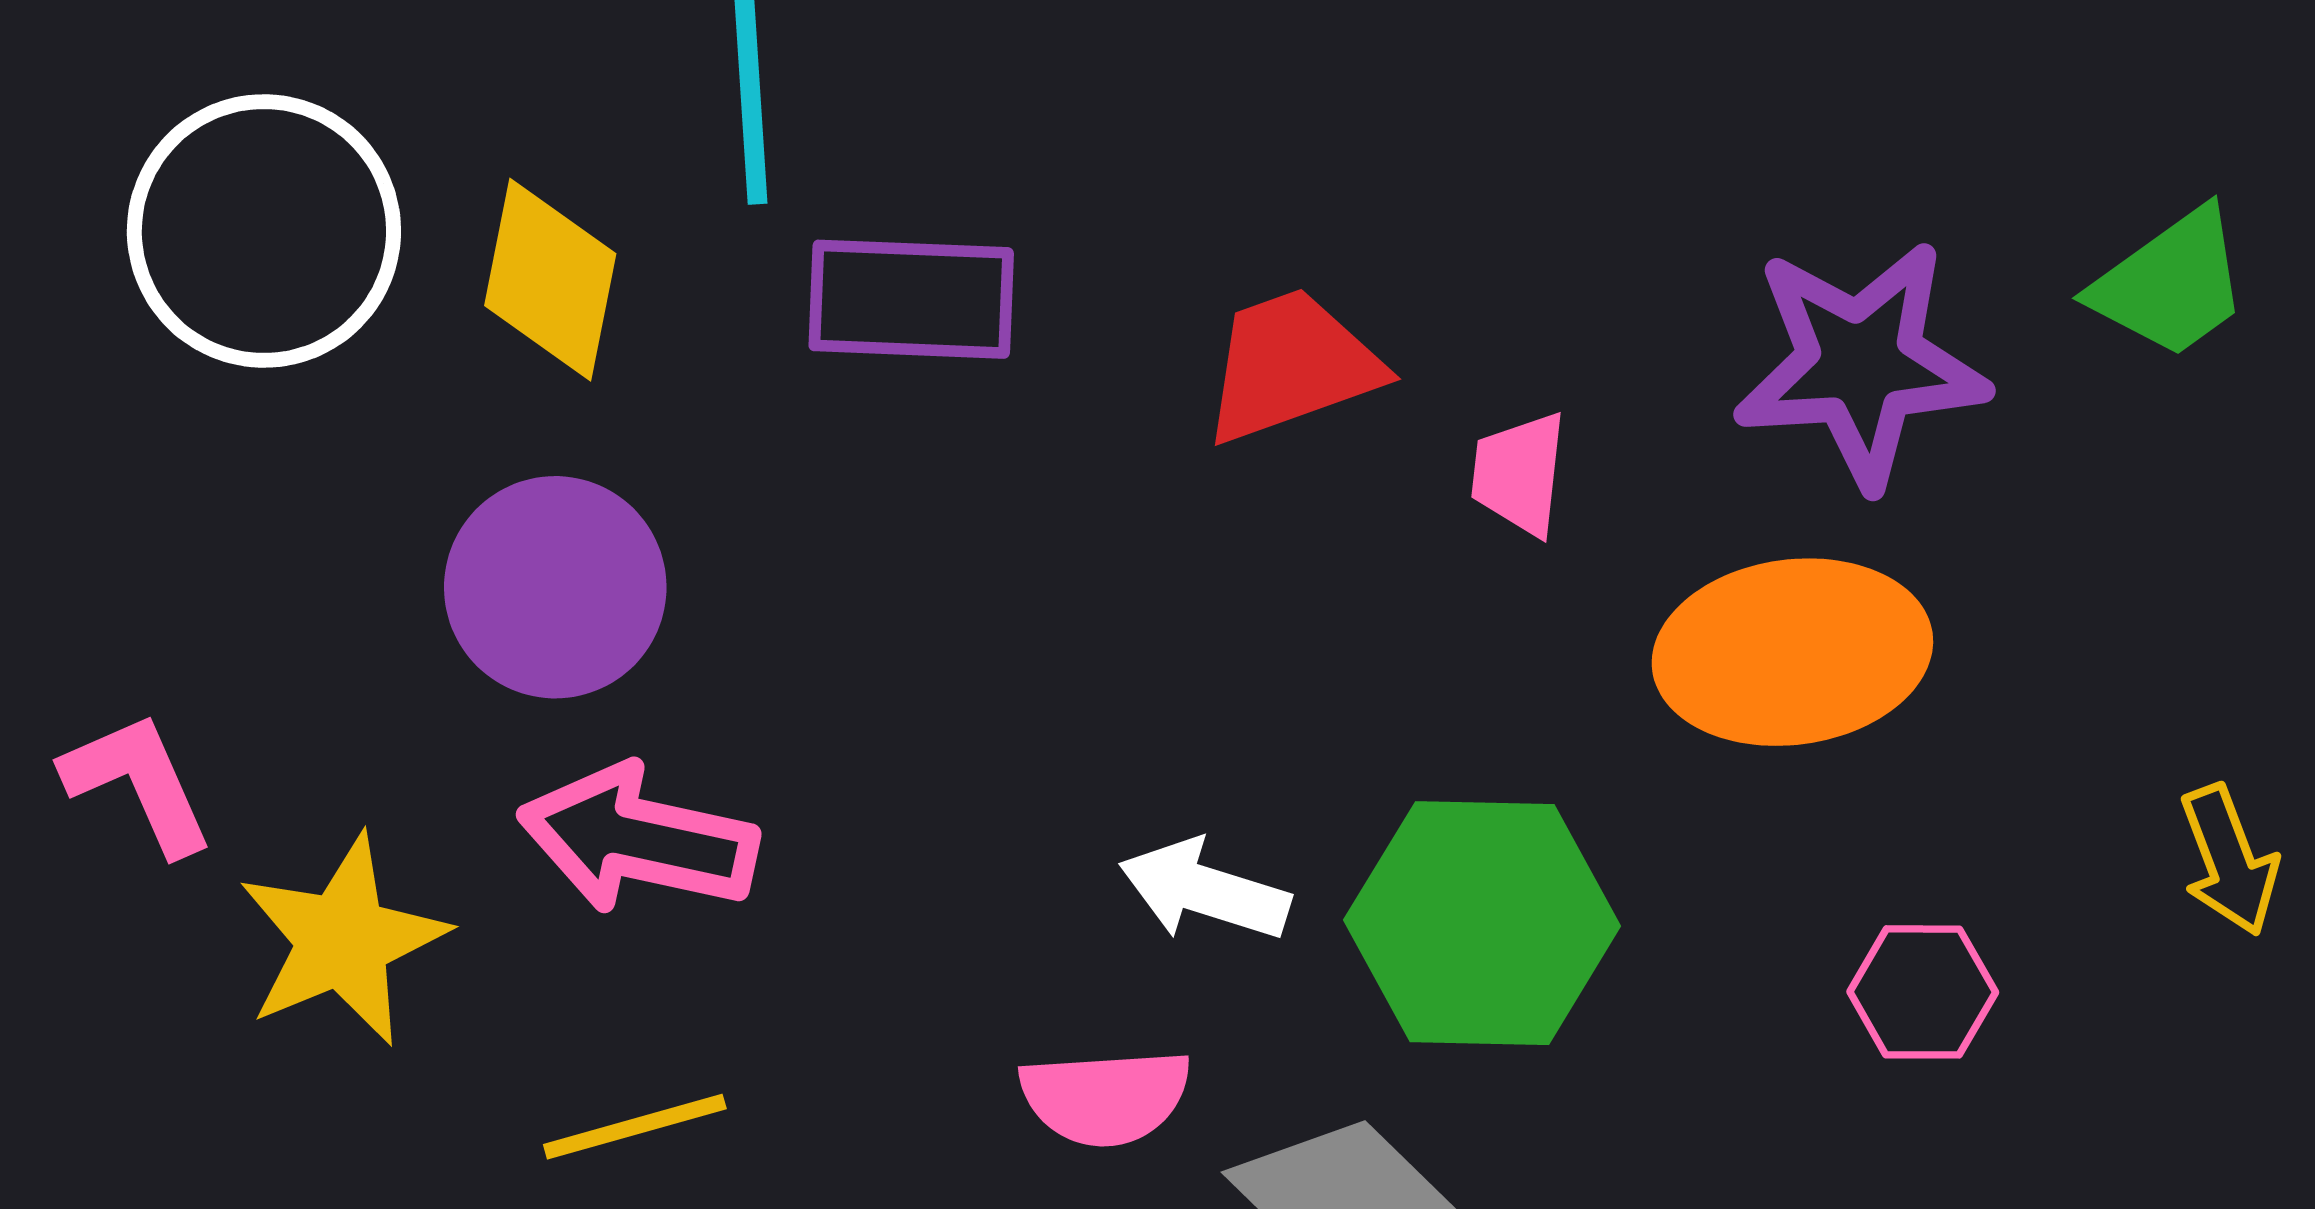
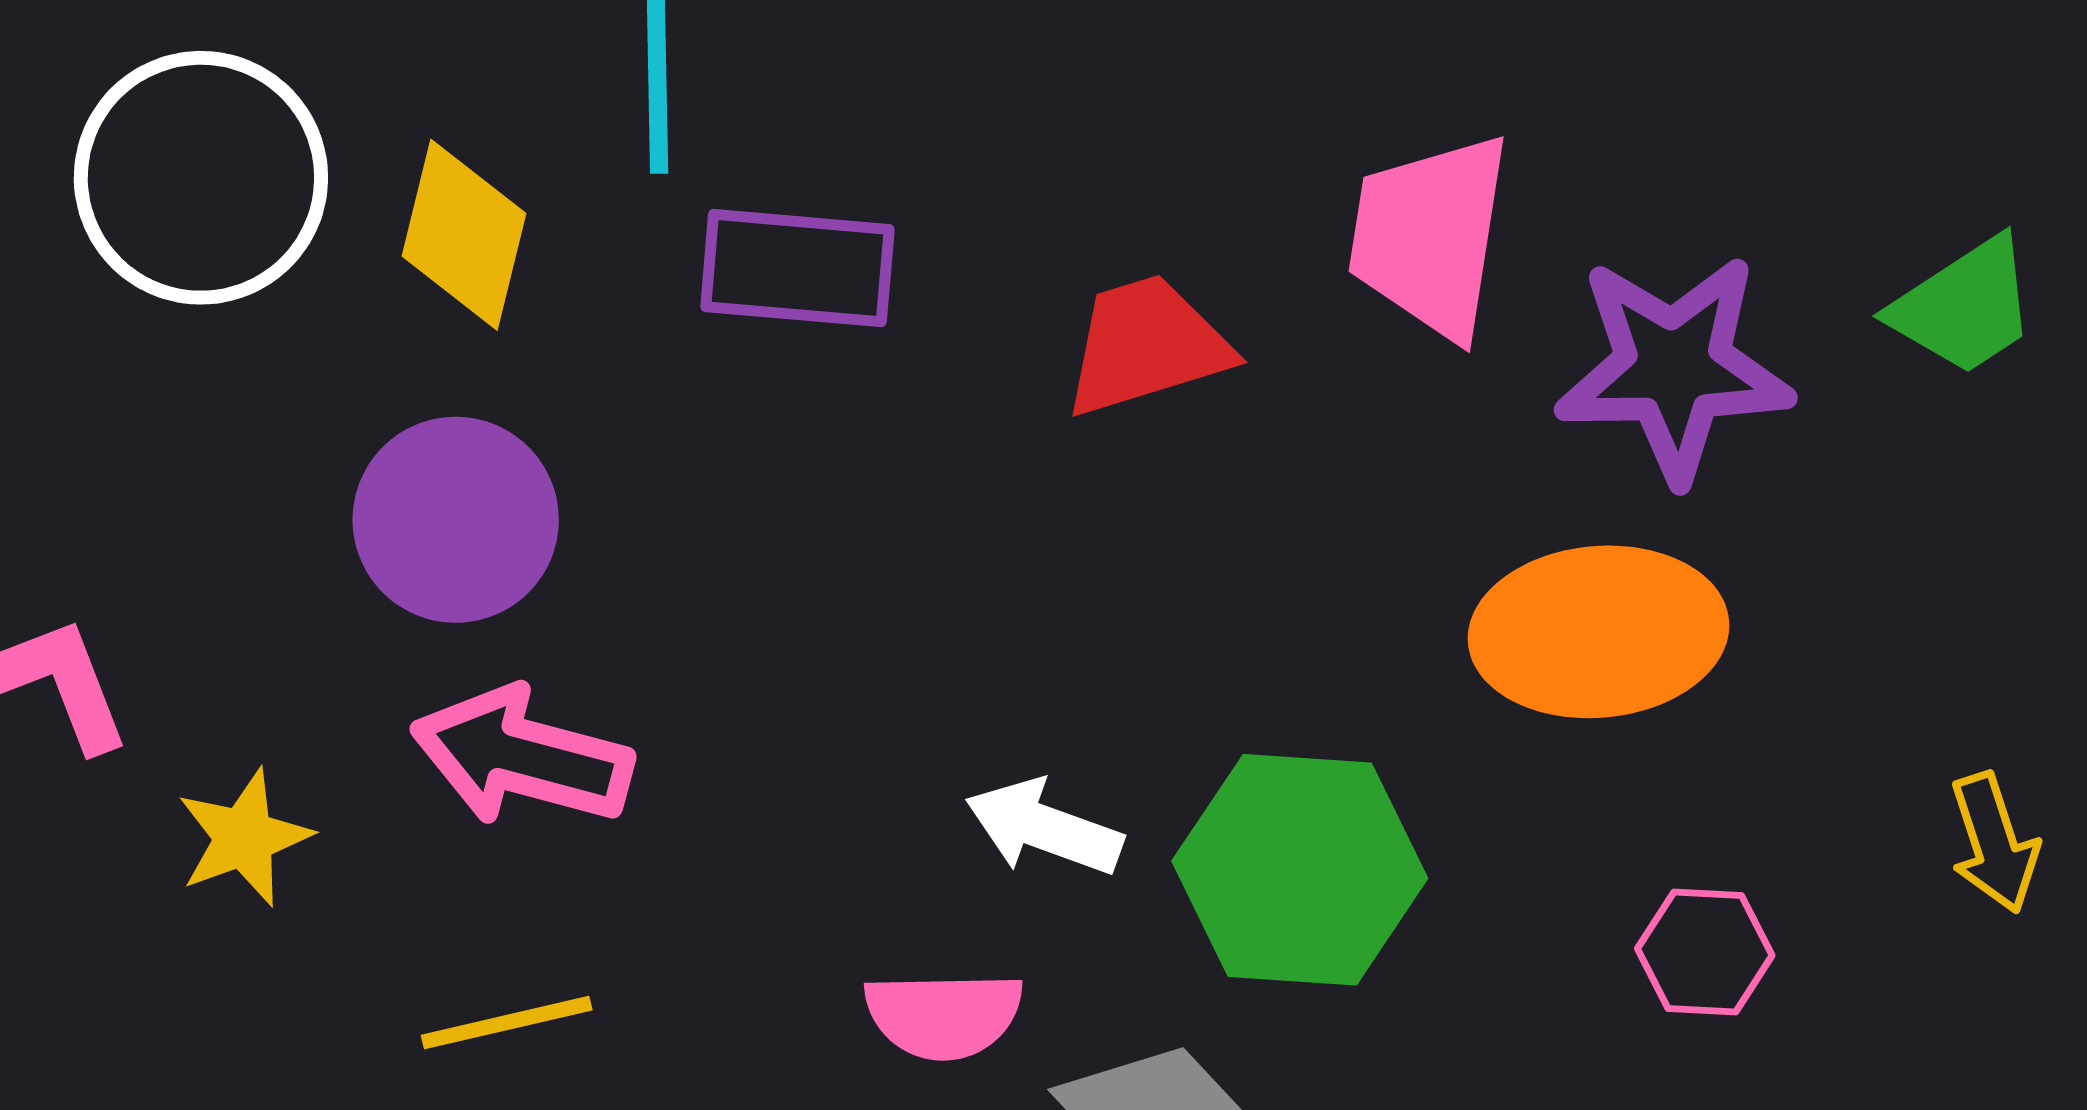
pink trapezoid: (1519, 474) -> (1430, 236), moved, size x1.8
yellow star: (343, 940) -> (244, 838), size x0.7

